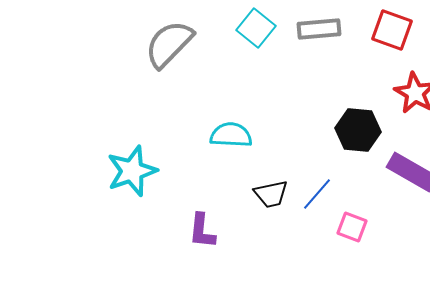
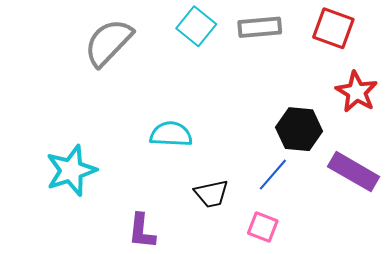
blue line: (317, 194) -> (273, 175), moved
pink square: (352, 227) -> (263, 227), moved

